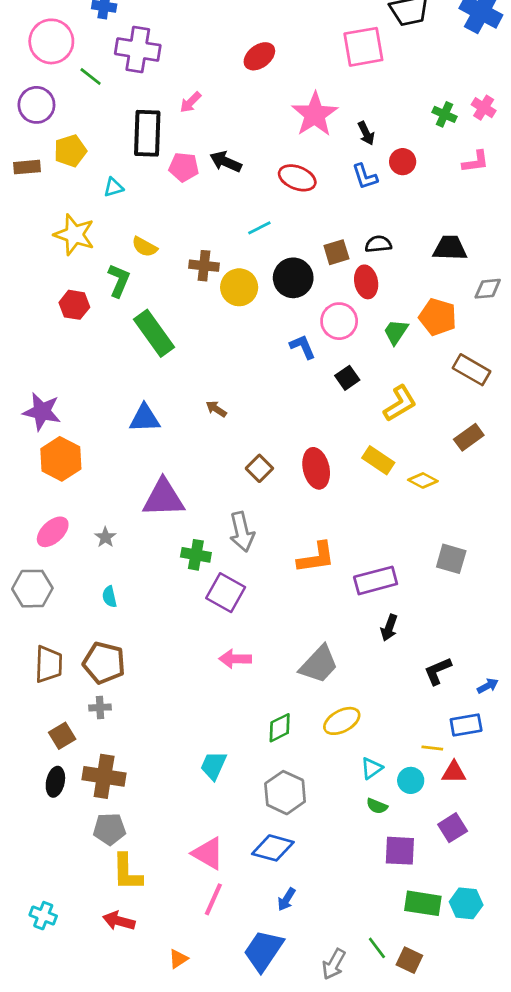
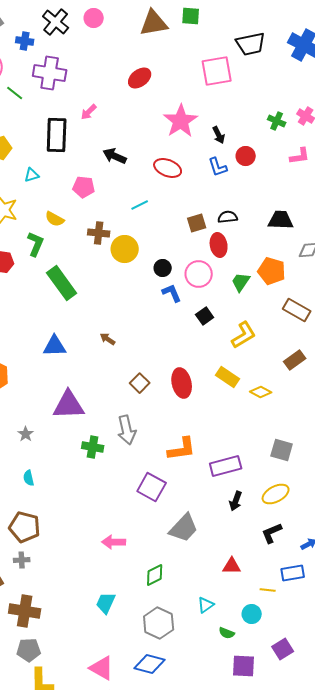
pink pentagon: (184, 167) -> (84, 187), moved
black circle: (293, 278) -> (163, 268), moved, size x0.6
purple square: (226, 593) -> (152, 487), moved
pink arrow: (235, 659) -> (114, 542), moved
yellow ellipse: (342, 721) -> (276, 494), moved
cyan triangle: (372, 768) -> (206, 605), moved
red triangle: (454, 772) -> (232, 566), moved

